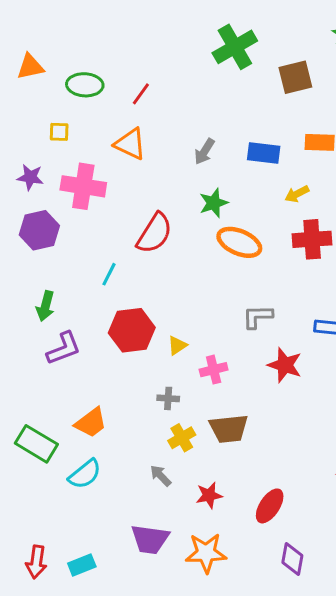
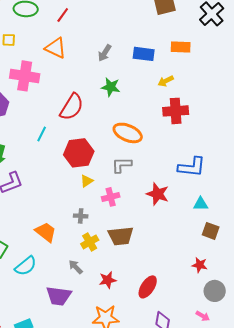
green star: (214, 203) -> (111, 87), turned 30
orange ellipse: (239, 242) -> (128, 133), moved
gray L-shape: (258, 317) -> (122, 165), moved
red hexagon: (132, 330) -> (79, 153), moved
orange trapezoid: (91, 423) -> (46, 232), moved, turned -105
purple trapezoid: (150, 539) -> (59, 296), moved

